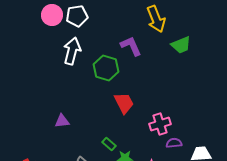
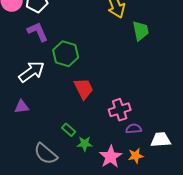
green trapezoid: (181, 45) -> (141, 31), turned -80
purple L-shape: (131, 46) -> (38, 32), moved
white arrow: (72, 51) -> (32, 72), moved, turned 40

